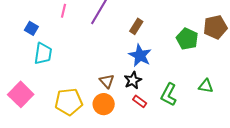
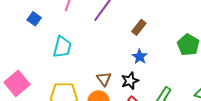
cyan trapezoid: (43, 54) -> (62, 47), moved
blue star: (140, 55) -> (140, 57), size x0.7

